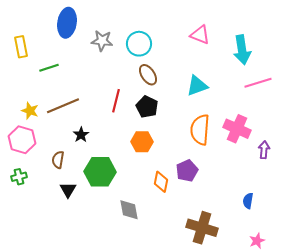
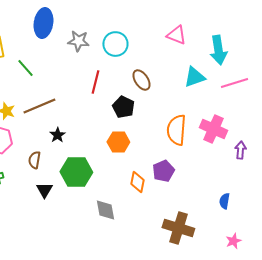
green line: (49, 68) -> (25, 68), turned 66
brown ellipse: (148, 75) -> (141, 80), moved
cyan triangle: (197, 86) -> (194, 77), moved
red line: (116, 101) -> (95, 82), moved

